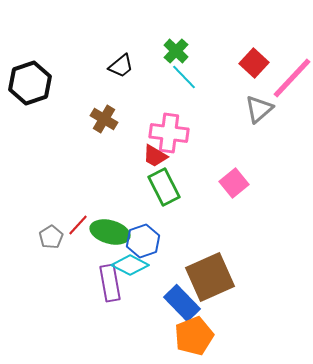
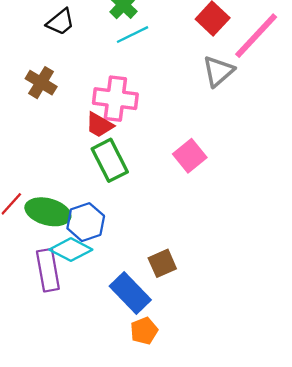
cyan line: (184, 77) -> (133, 35), turned -72
brown square: (210, 277) -> (162, 263), size x0.5
orange pentagon: (194, 336) -> (144, 331), size x0.6

